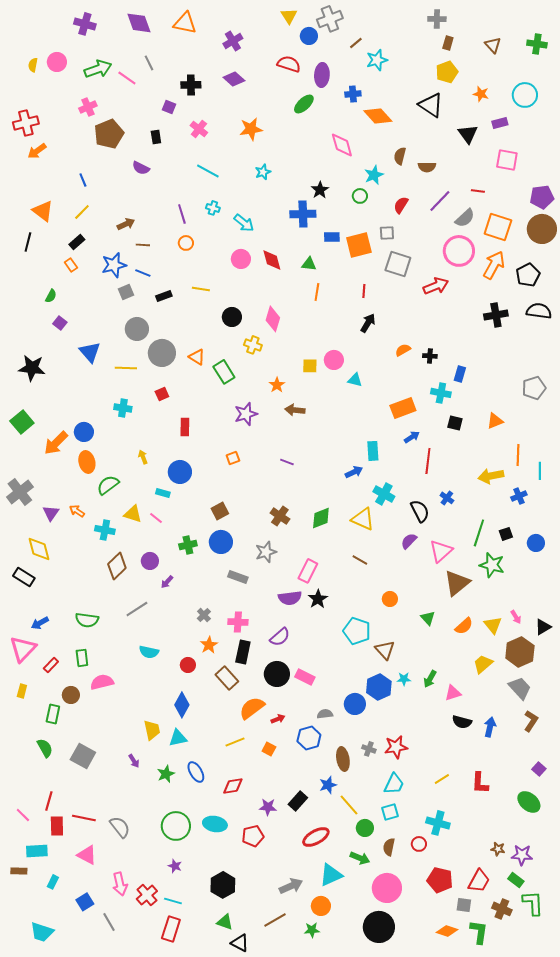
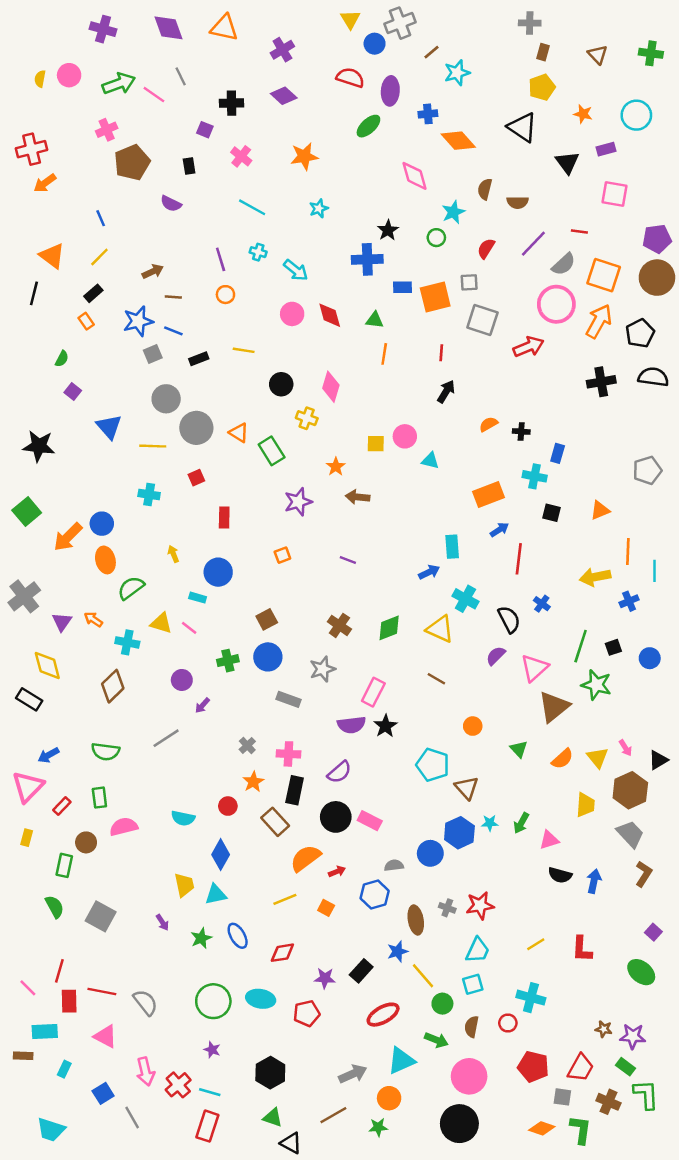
brown diamond: (117, 566) -> (113, 686), moved
cyan semicircle: (149, 652) -> (183, 818), moved
yellow trapezoid: (483, 664) -> (585, 805), turned 135

